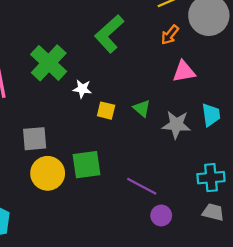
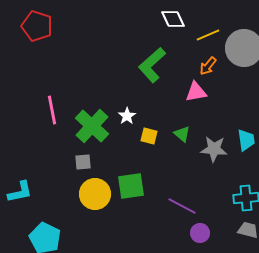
green cross: (49, 63) -> (92, 126), moved
pink triangle: (184, 72) -> (196, 92), moved
white star: (82, 89) -> (127, 116), turned 30
gray square: (35, 139) -> (83, 162), size x0.7

